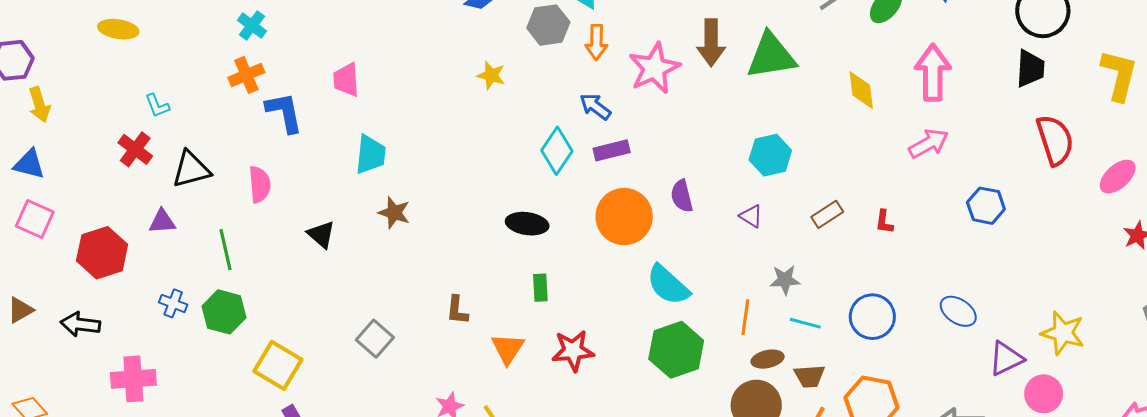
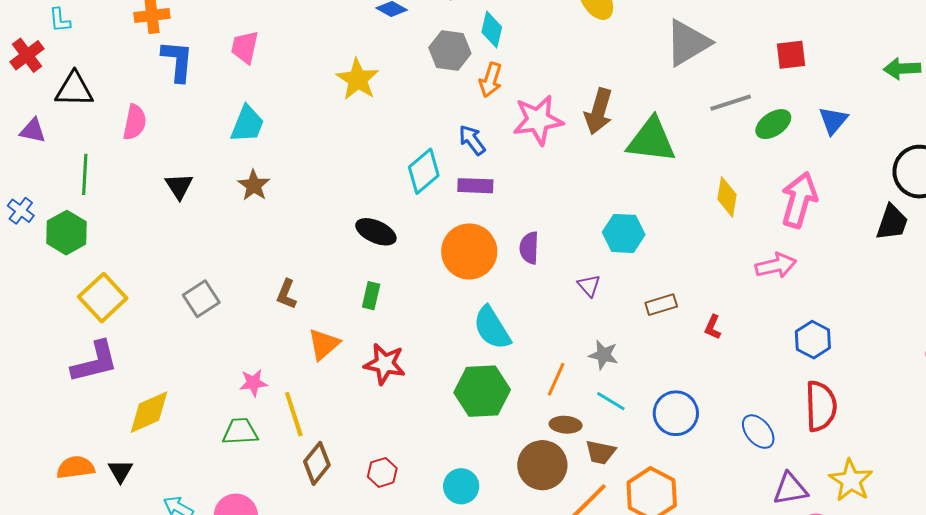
yellow star: (491, 75) -> (358, 79), moved, size x1.5
red semicircle: (1055, 140) -> (821, 406), moved

